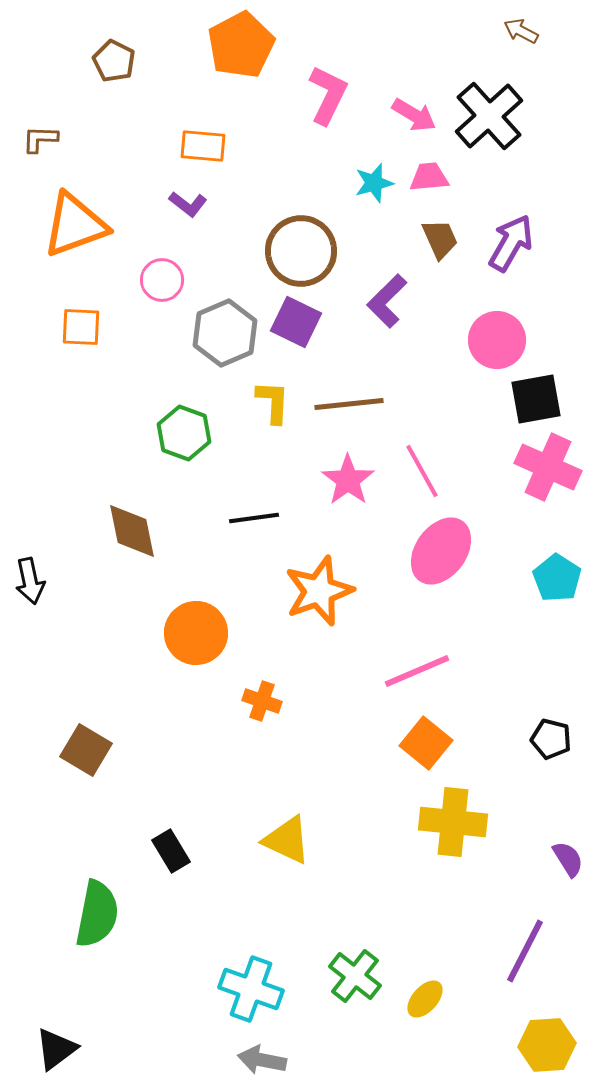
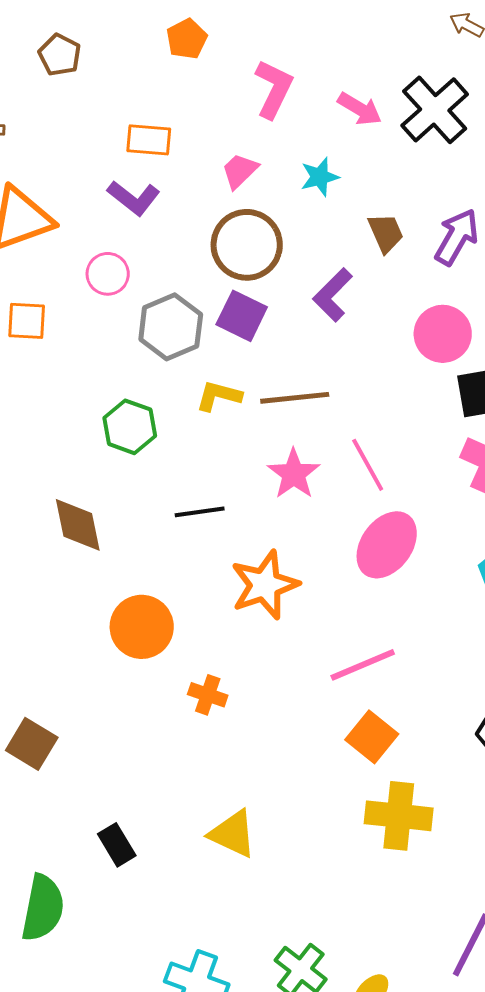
orange pentagon: (241, 45) -> (187, 39), size x0.6
pink trapezoid: (429, 177) -> (240, 171), moved, turned -39
purple L-shape: (188, 204) -> (134, 198), size x1.4
yellow L-shape: (273, 402) -> (219, 396), turned -78

